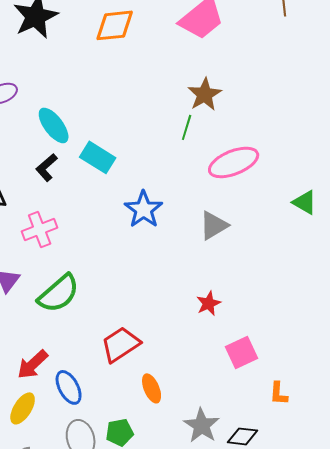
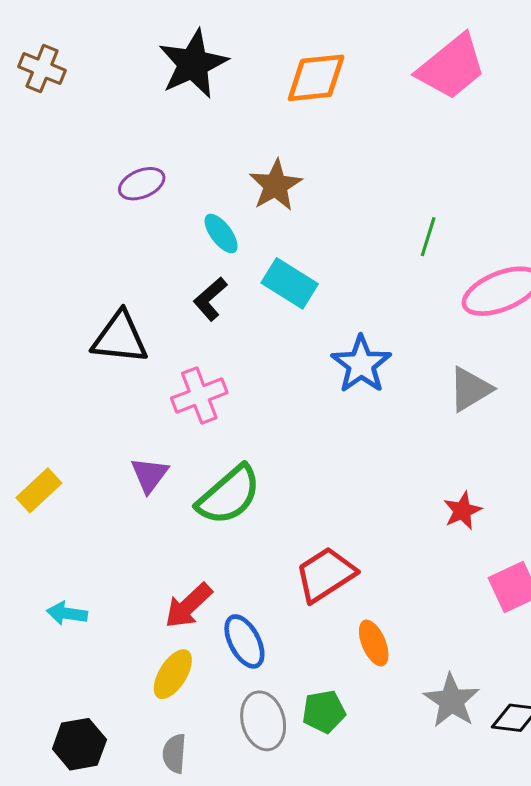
brown star: (205, 94) -> (276, 185), moved
cyan ellipse: (54, 125) -> (221, 234), size x0.7

